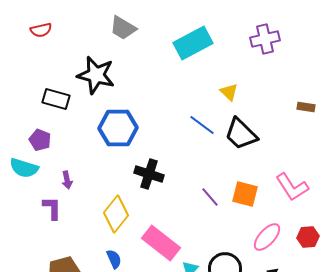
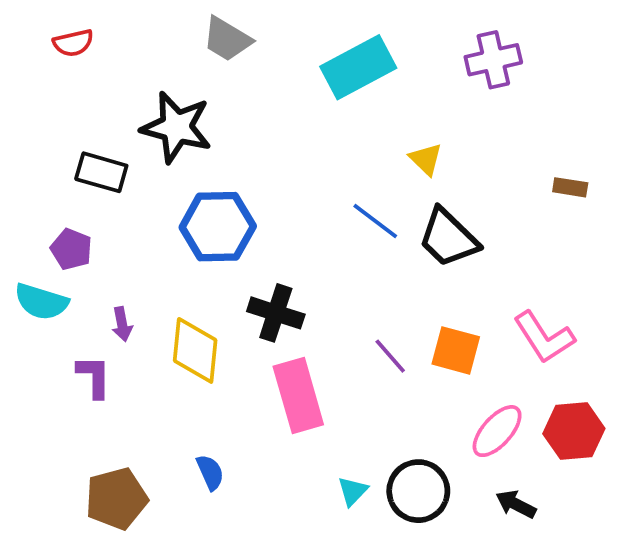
yellow diamond: (116, 214) -> (195, 350), moved, turned -33
red hexagon: (308, 237) -> (574, 431), size x1.4
pink rectangle: (161, 243) -> (298, 395), moved, turned 36

